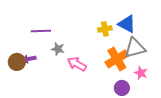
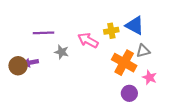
gray triangle: (135, 48) -> (143, 51), size x0.6
orange cross: (117, 59) -> (124, 63), turned -30
pink arrow: (77, 64) -> (88, 40), moved

